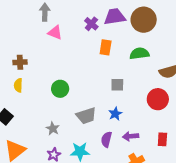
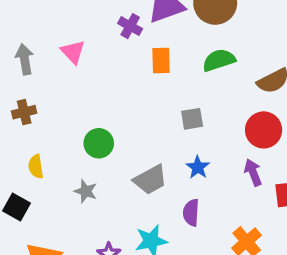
gray arrow: (45, 12) -> (25, 59), moved
pink triangle: (55, 33) -> (73, 52), turned 35
yellow semicircle: (18, 85) -> (36, 167), moved
gray star: (53, 129) -> (86, 191), moved
purple arrow: (130, 136) -> (253, 172), moved, turned 84

